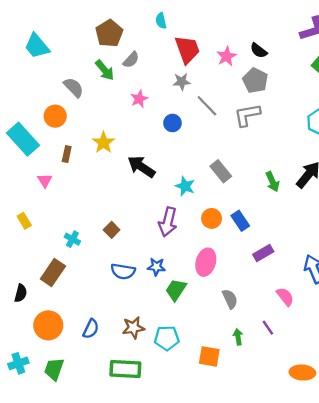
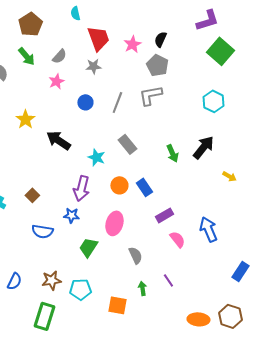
black semicircle: (259, 51) -> (160, 39), turned 77
gray semicircle: (131, 60) -> (59, 56), moved
gray line: (207, 106) -> (117, 102), moved, turned 65
blue star: (156, 267) -> (71, 215), moved
pink semicircle: (285, 297) -> (177, 239), moved
green rectangle: (125, 369) -> (44, 316), turned -76

